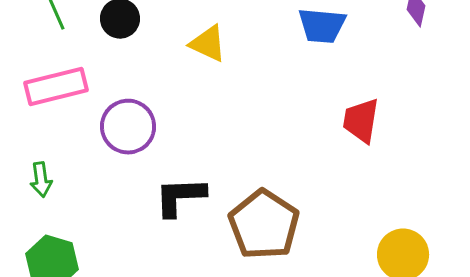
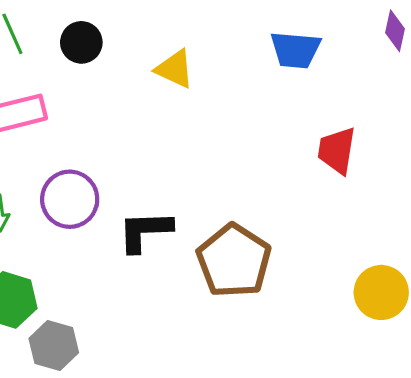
purple circle: (128, 127) -> (70, 199), moved

